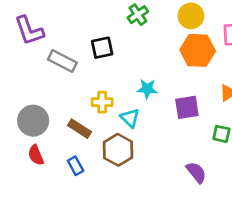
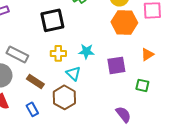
black square: (102, 48) -> (52, 20), size x1.4
gray rectangle: (62, 61) -> (17, 54), moved
yellow cross: (102, 102) -> (58, 53), moved

